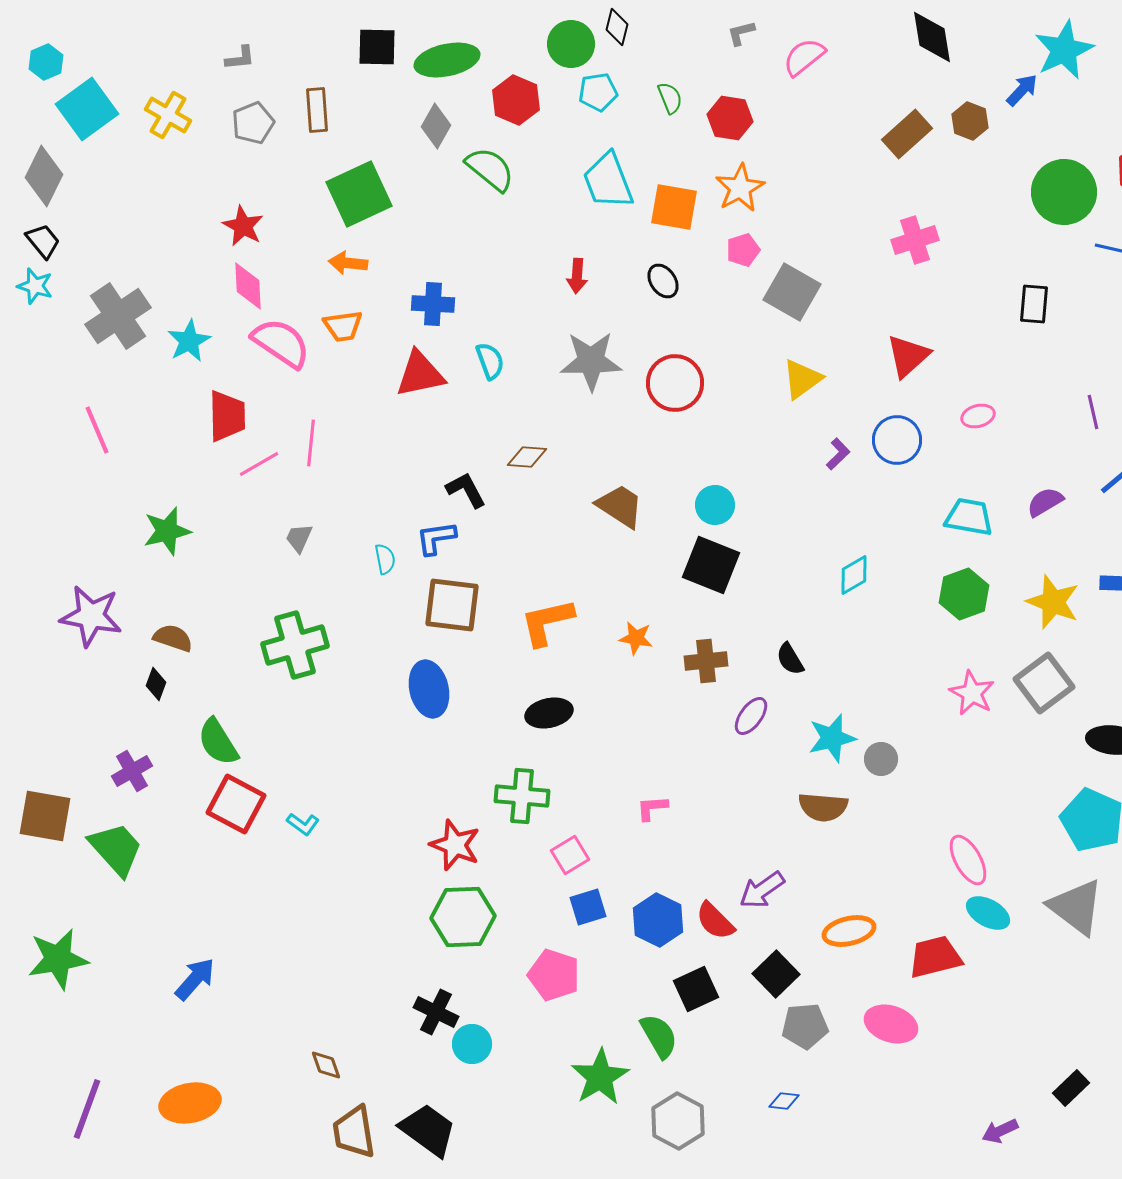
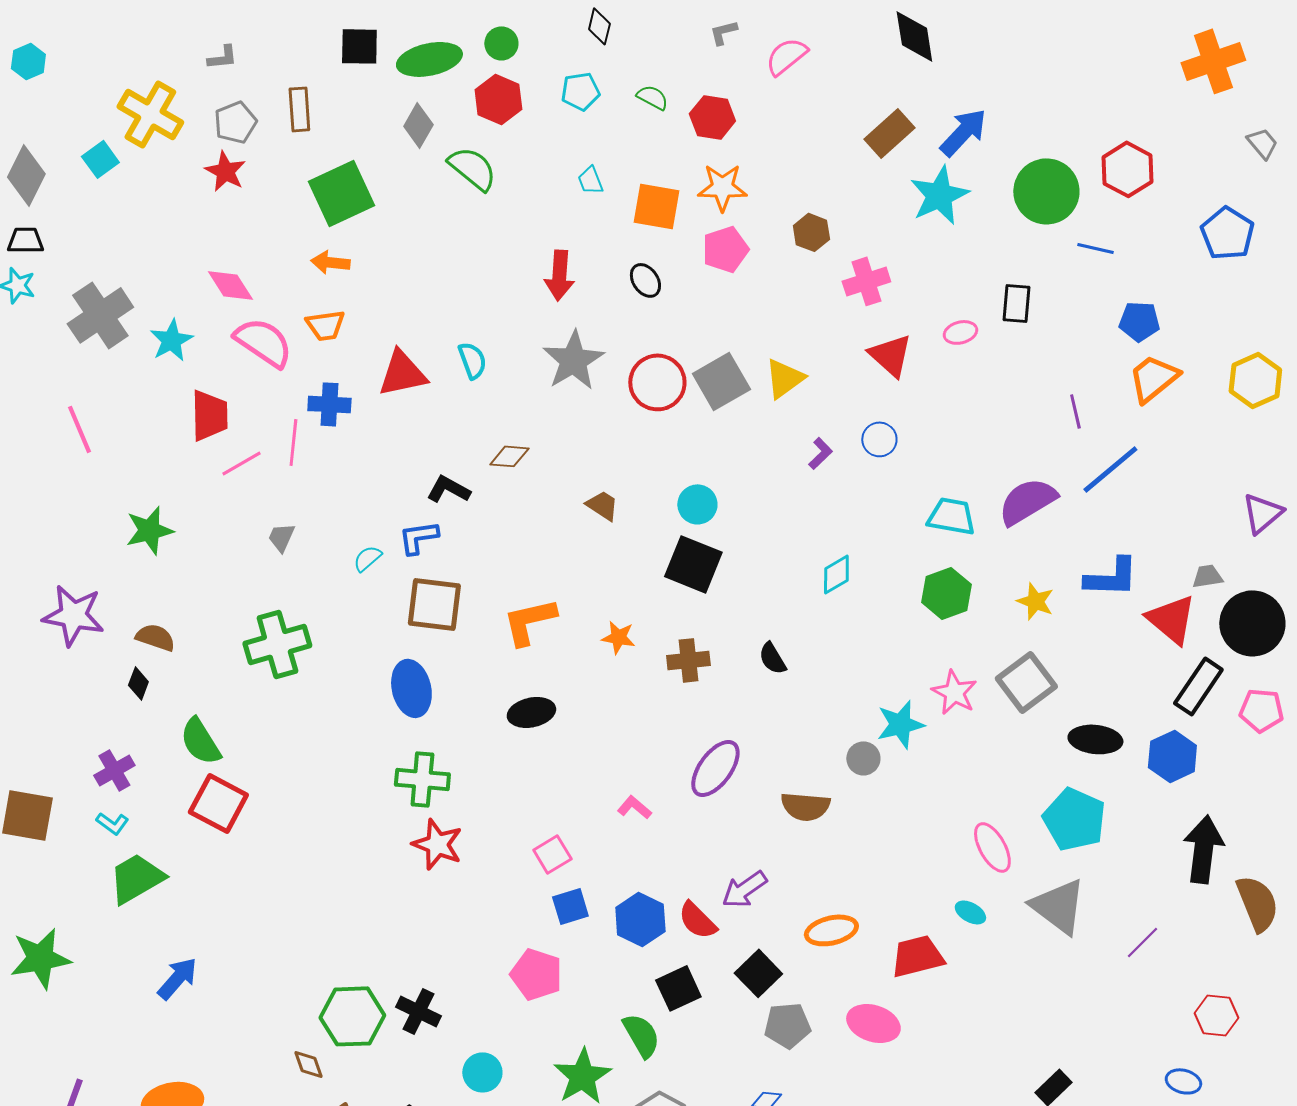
green circle: (571, 44) -> (501, 43), moved, size x0.7
cyan star: (1064, 50) -> (939, 195), moved
blue arrow: (1022, 90) -> (963, 132), moved, size x1.5
green semicircle: (670, 98) -> (652, 97), turned -40
cyan square: (87, 109) -> (100, 159), moved, size x0.6
yellow cross: (168, 115) -> (150, 114), size x1.4
brown hexagon: (970, 121) -> (811, 232), moved
cyan trapezoid: (608, 181) -> (590, 180), size x0.5
orange star: (740, 188) -> (722, 187), turned 30
red star: (243, 226) -> (225, 171), moved
pink cross: (915, 240) -> (866, 281), moved
black trapezoid: (43, 241) -> (25, 240), turned -51
pink pentagon: (743, 250) -> (725, 249), size x1.4
red arrow: (577, 276) -> (559, 275), size x1.4
pink diamond: (248, 286) -> (230, 285), turned -30
gray square: (792, 292) -> (721, 381), moved, turned 30
blue cross: (433, 304) -> (329, 404), moved
red triangle: (908, 356) -> (890, 355), turned -36
gray star: (591, 361) -> (573, 360), turned -30
pink ellipse: (978, 416) -> (960, 332), moved
blue circle: (897, 440) -> (879, 439), size x0.7
black L-shape: (466, 490) -> (448, 489), turned -33
purple semicircle: (1045, 502) -> (1027, 501), size x1.6
brown trapezoid: (620, 506) -> (602, 505), size x0.7
cyan semicircle: (385, 559) -> (367, 558), turned -120
yellow star: (1053, 602) -> (1035, 601), size x0.7
purple ellipse: (751, 716) -> (715, 768), moved, size x1.5
cyan star: (832, 738) -> (900, 724), moved
green cross: (522, 796) -> (422, 779), moved
pink L-shape: (652, 808) -> (634, 807), turned 44
cyan L-shape: (303, 824) -> (112, 823), moved
green trapezoid: (116, 849) -> (136, 878), moved, turned -78
pink ellipse: (968, 860) -> (992, 847), moved
cyan ellipse: (988, 913) -> (970, 912), size x0.7
green hexagon: (463, 917) -> (352, 1016), moved
cyan circle: (472, 1044) -> (482, 1072), moved

